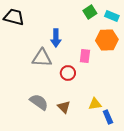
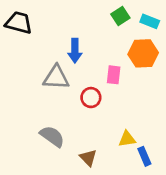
brown triangle: (64, 107) -> (88, 158), moved

